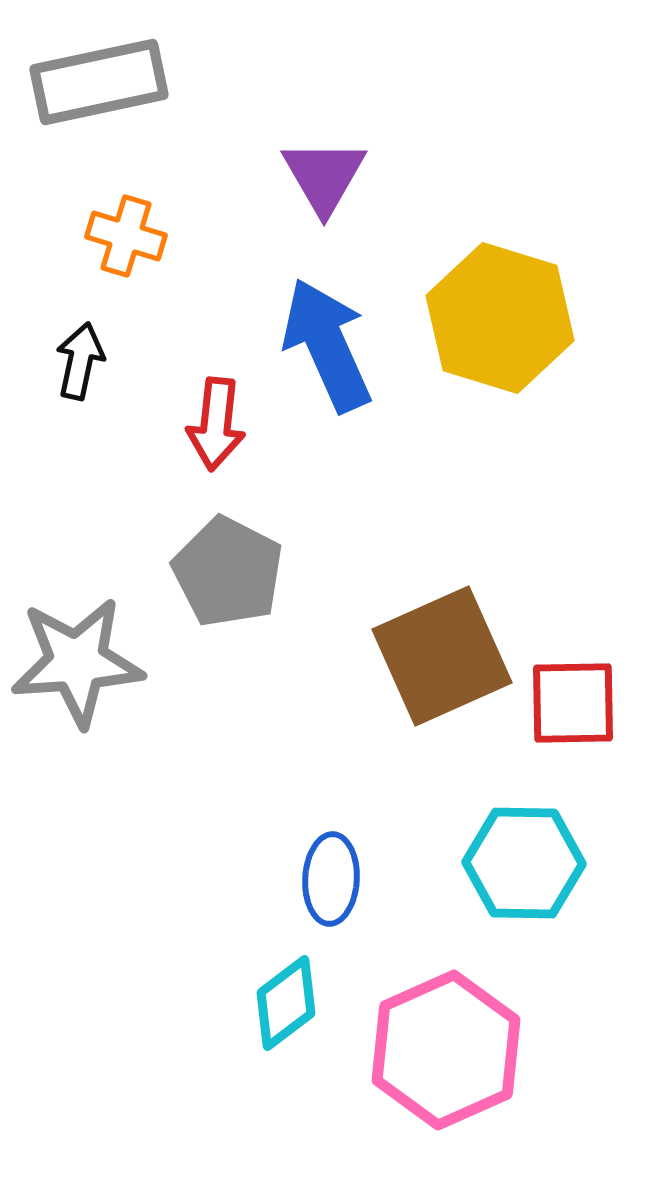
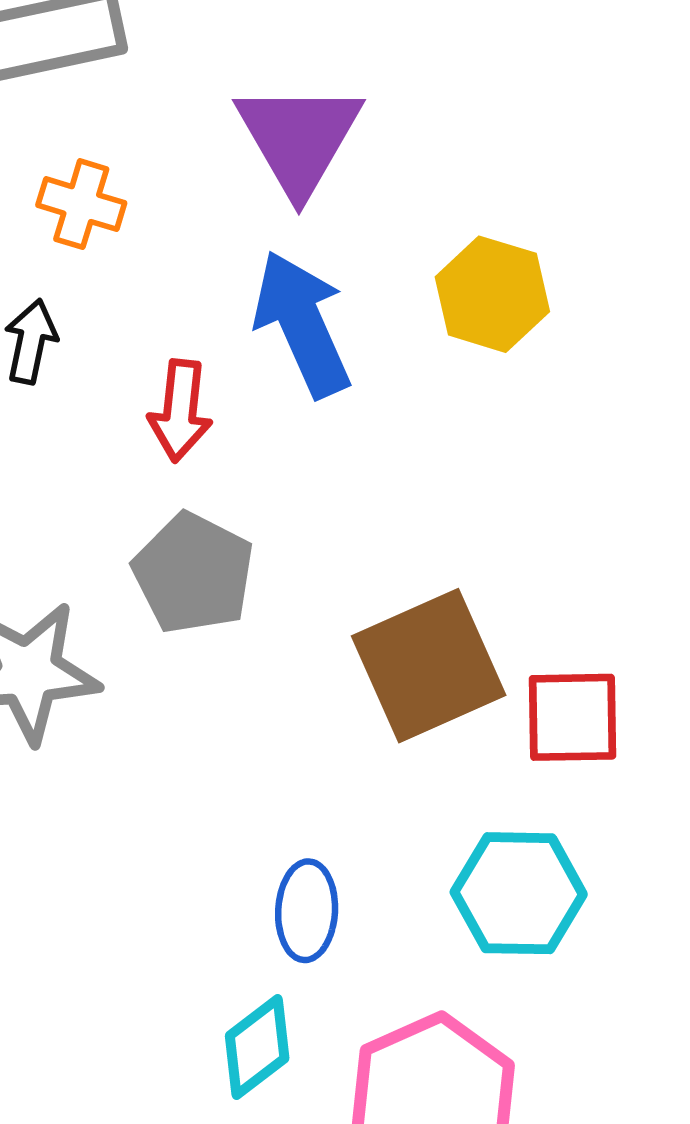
purple triangle: (324, 176) -> (299, 138), size x1.4
yellow hexagon: (500, 318) -> (492, 294), size x0.7

